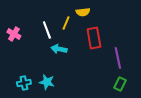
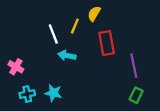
yellow semicircle: (83, 12) -> (94, 14), turned 128
pink cross: (14, 34) -> (16, 67), moved

